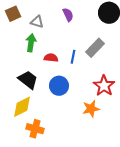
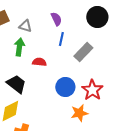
blue line: (73, 57) -> (61, 39), moved
blue circle: (59, 86) -> (65, 87), moved

